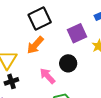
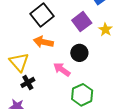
orange arrow: (35, 45) -> (43, 42), turned 72

